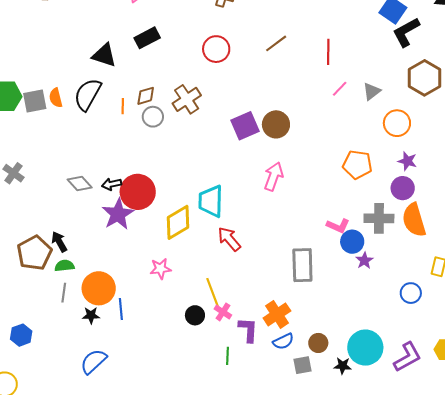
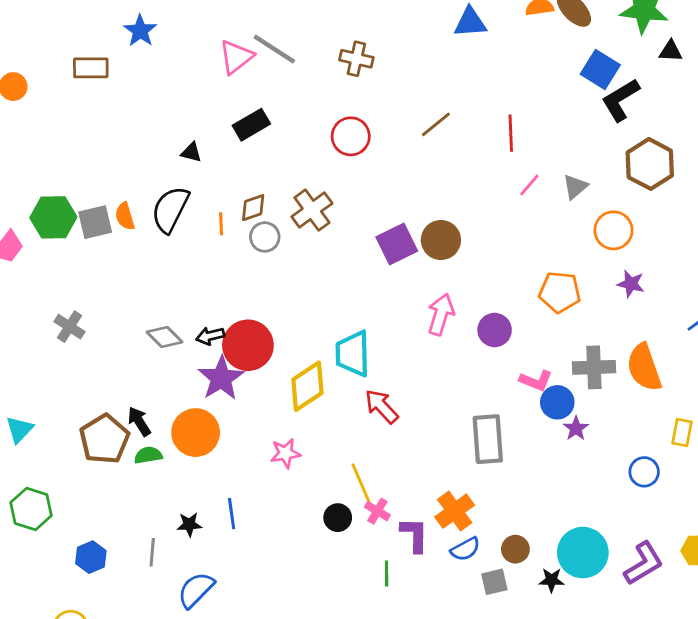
black triangle: (104, 55) -> (191, 152), size x0.6
purple circle: (403, 188) -> (495, 330), moved
orange circle: (99, 288) -> (196, 433), moved
gray line: (64, 293) -> (152, 552), moved

